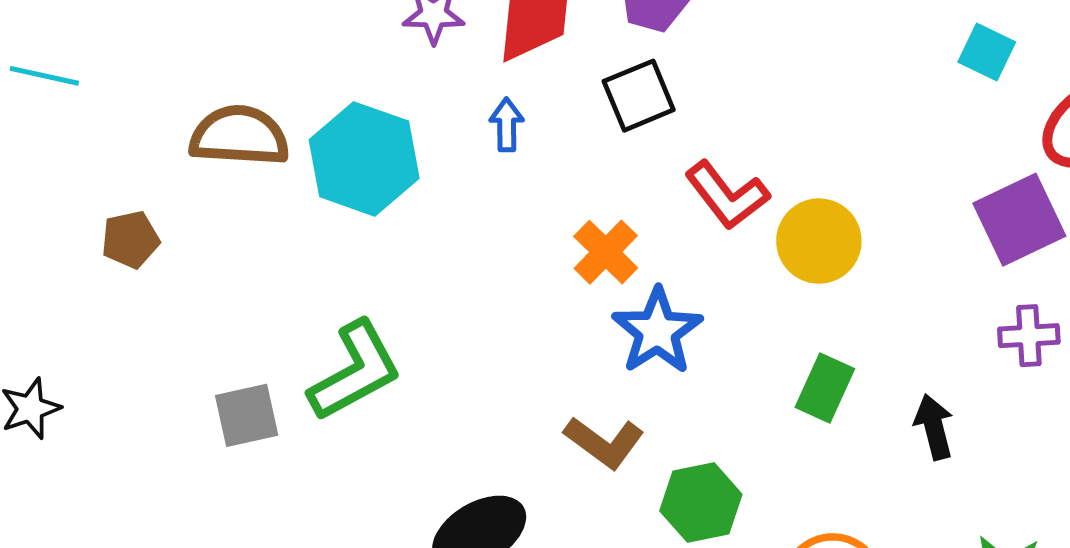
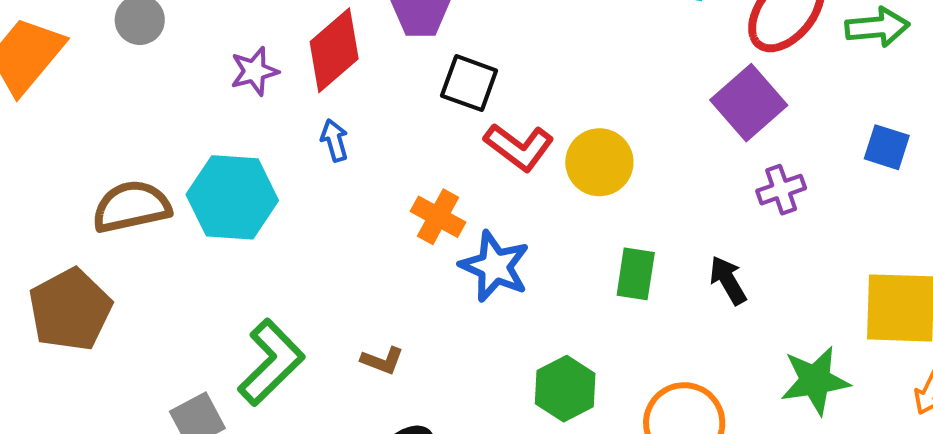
black square: (639, 96) -> (469, 83), moved, turned -32
brown pentagon: (130, 240) -> (70, 310), size x1.8
brown L-shape: (604, 442) -> (382, 361), moved, size x0.7

